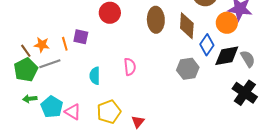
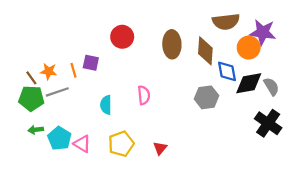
blue diamond: (207, 45) -> (227, 71), turned -45
green pentagon: (26, 70) -> (31, 98), turned 30
red triangle: (138, 122) -> (160, 148), moved

